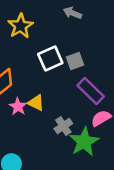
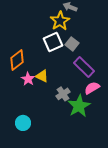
yellow star: (20, 26) -> (60, 21), moved
gray square: (75, 61) -> (72, 44), turned -32

